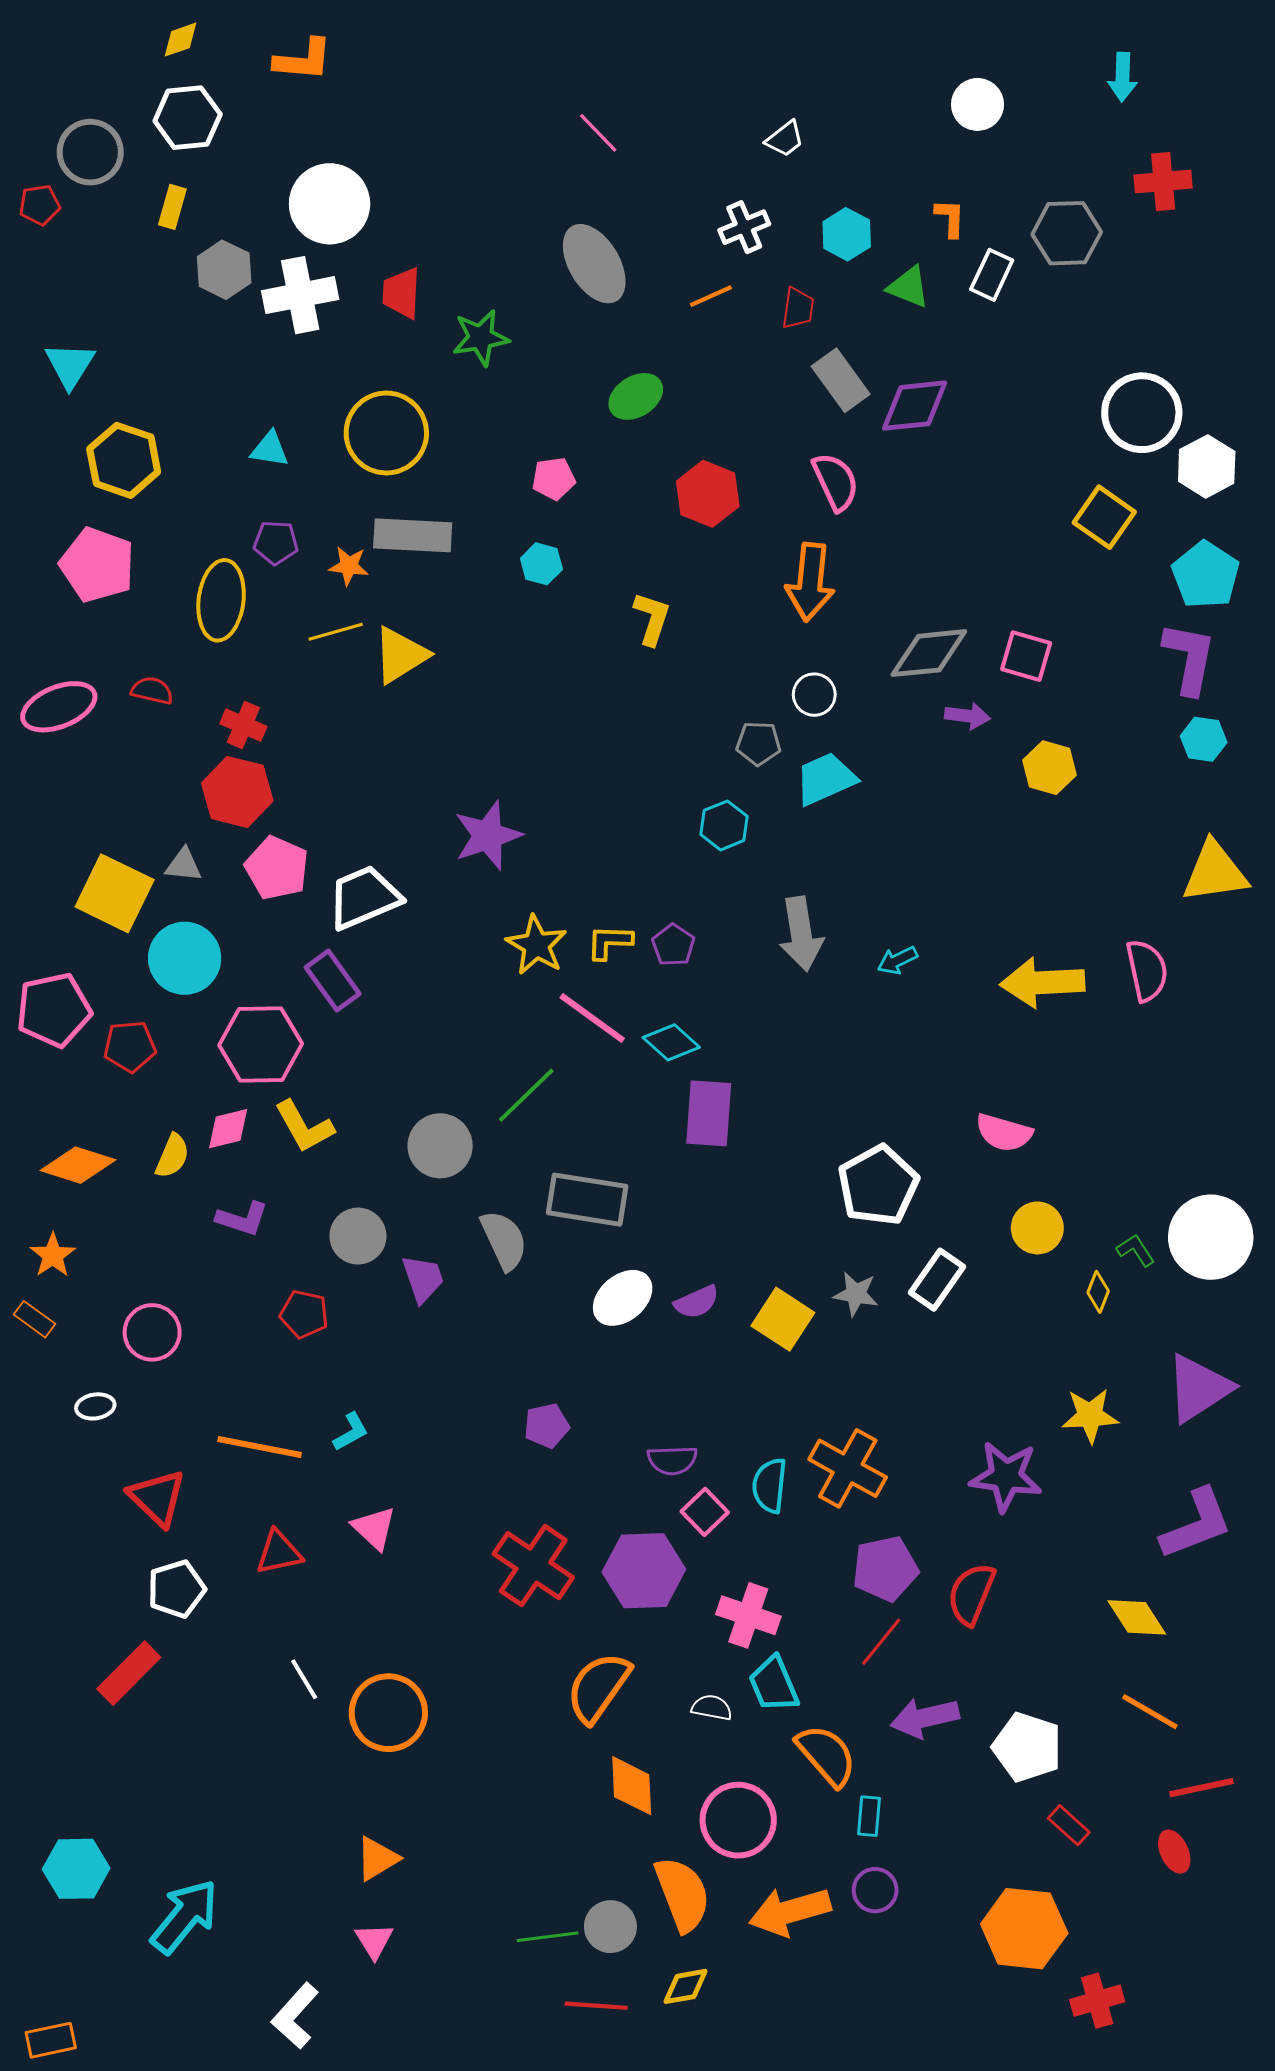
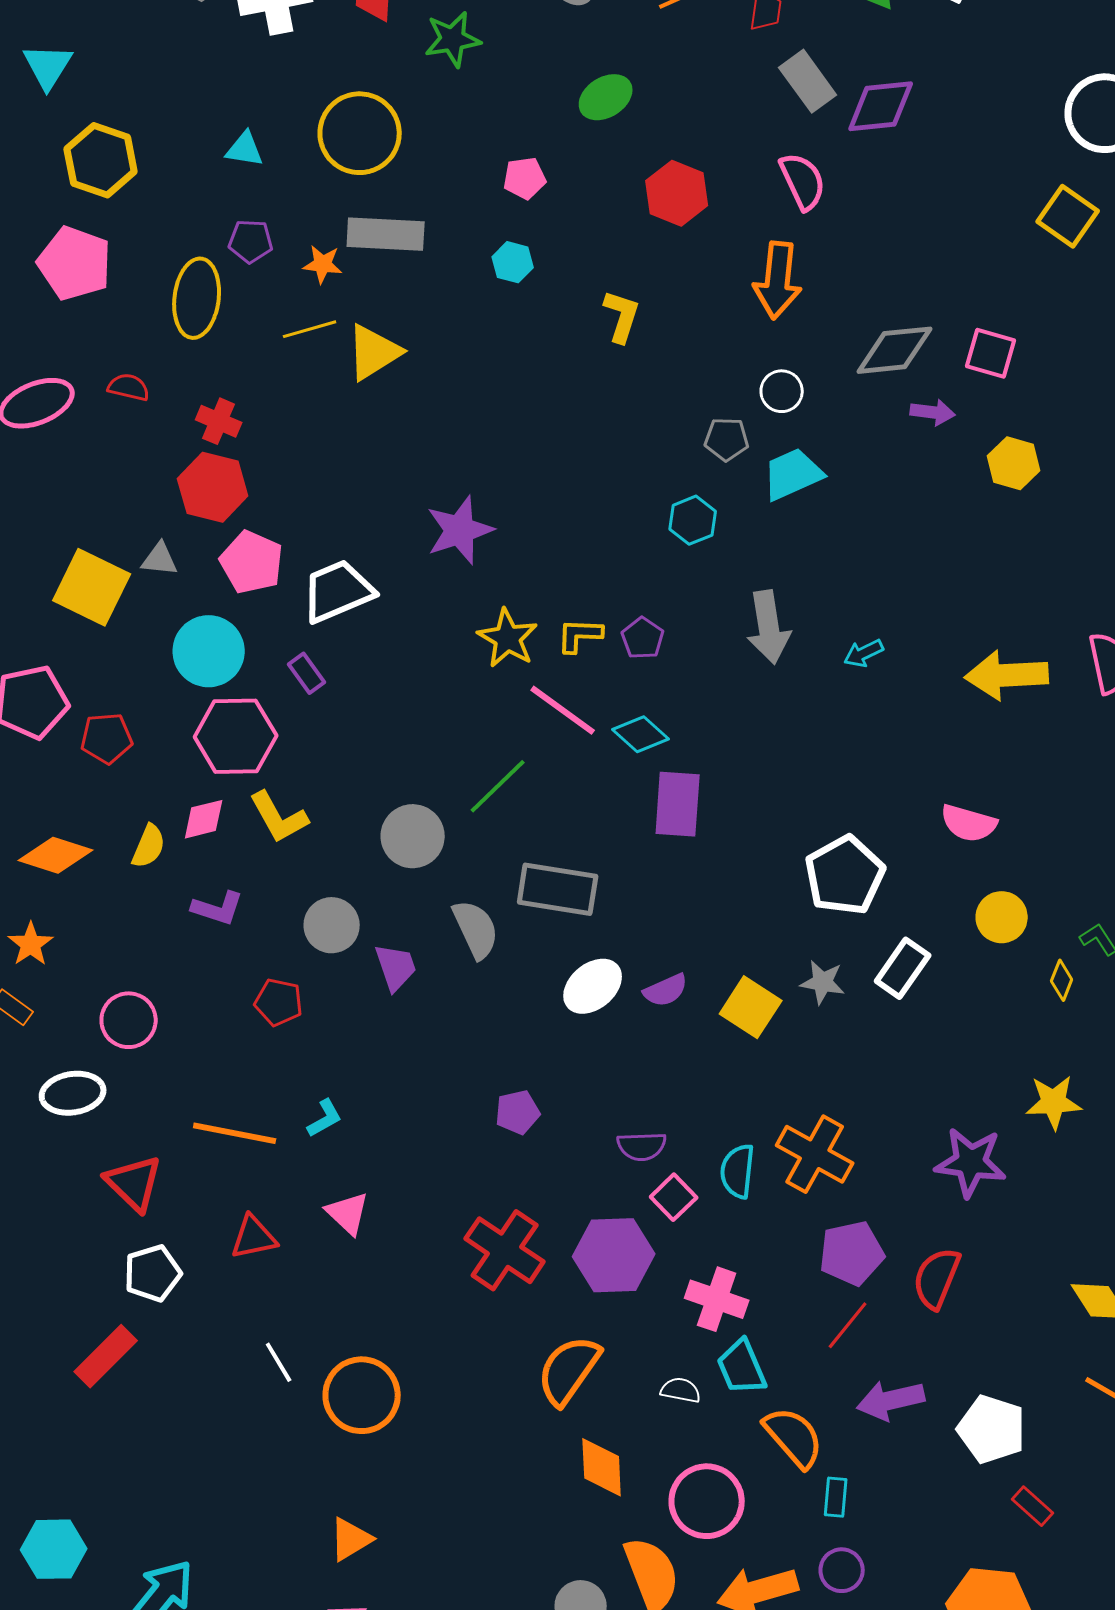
cyan circle: (185, 958) -> (209, 651), moved
purple rectangle: (333, 981) -> (307, 673), size x0.7
white ellipse: (95, 1406) -> (73, 1093), size x1.6

